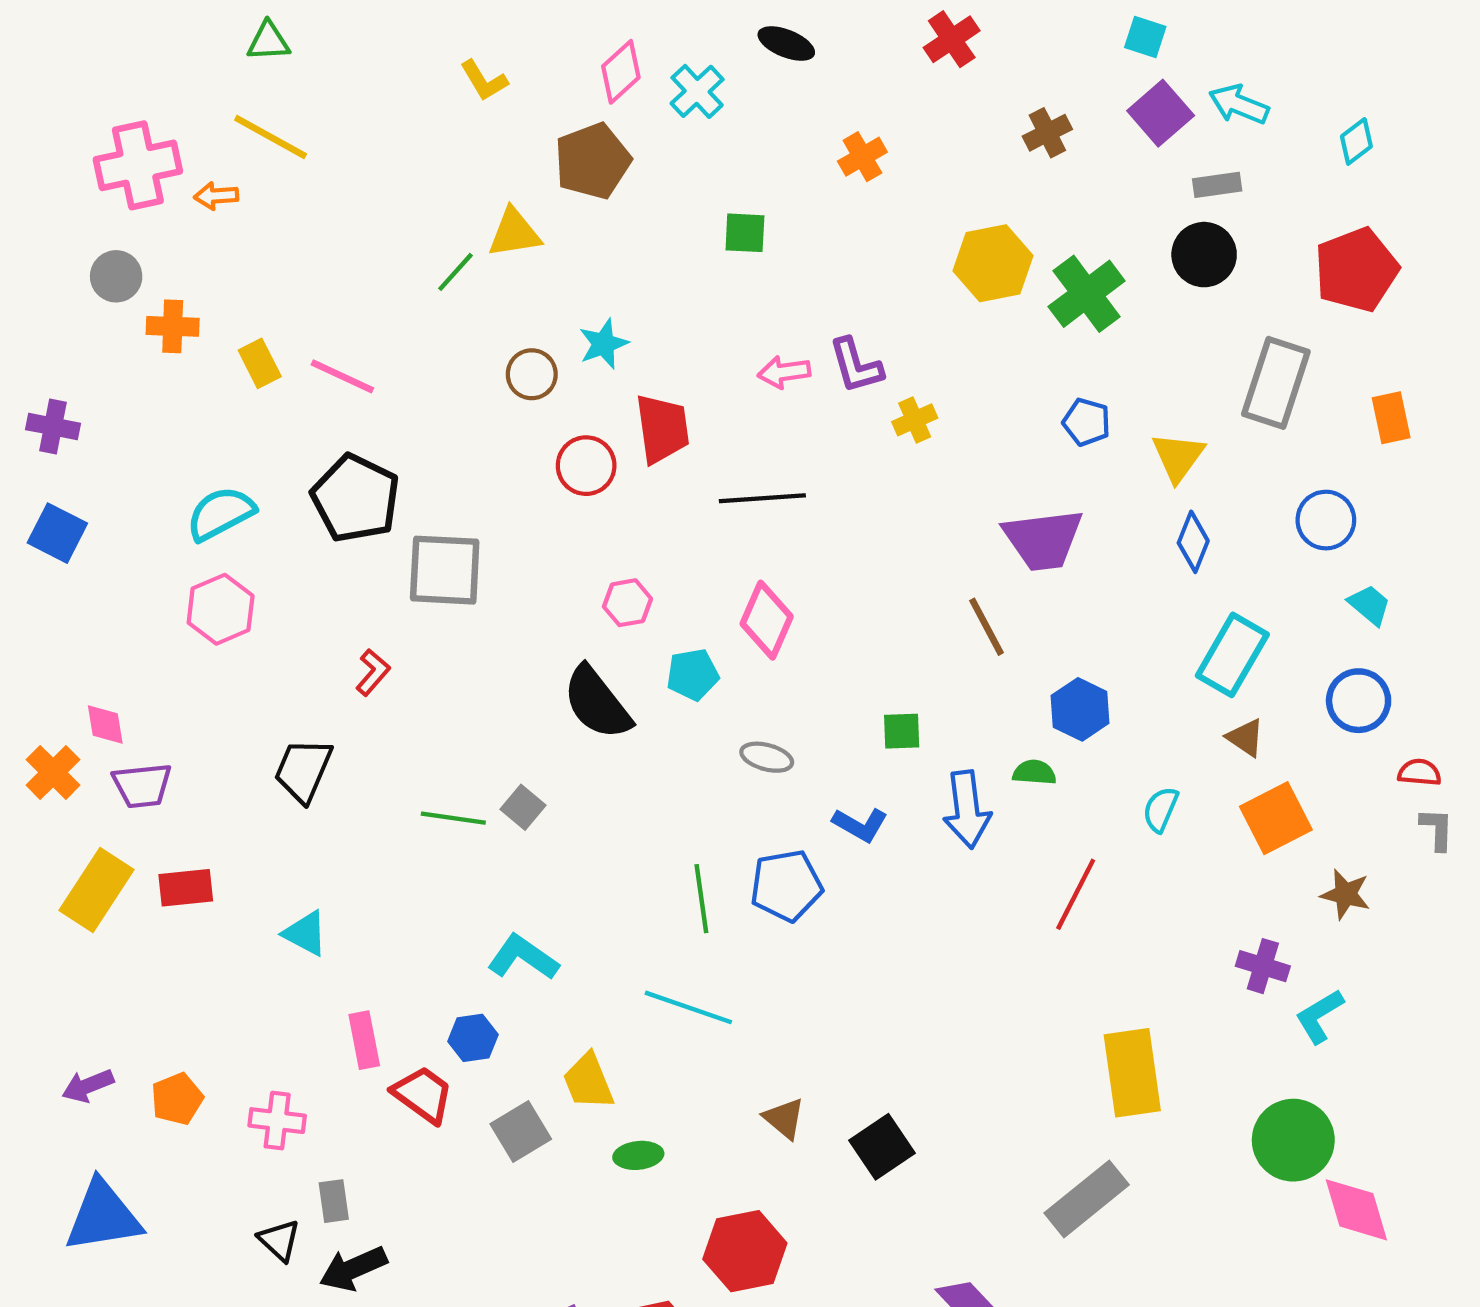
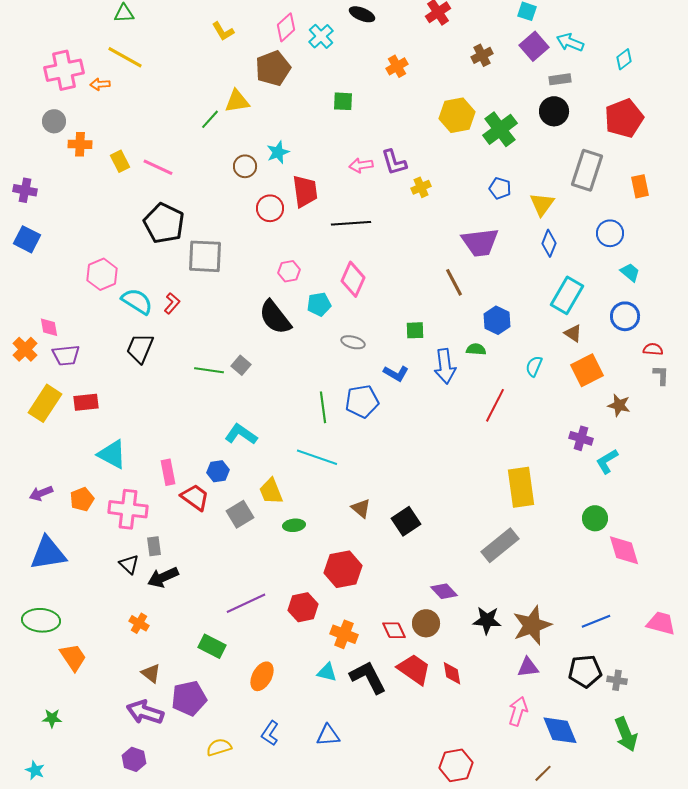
cyan semicircle: (221, 514) -> (137, 301), moved, turned 60
cyan triangle: (305, 933) -> (112, 454), moved, size x1.4
pink cross: (277, 1121) -> (128, 509), size x1.5
green circle: (1293, 1140) -> (595, 518), size x0.7

